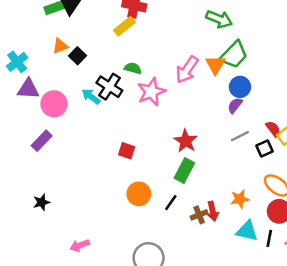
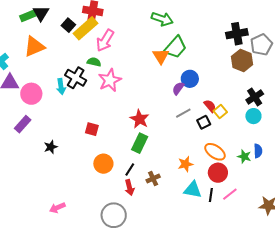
yellow rectangle: (124, 26) -> (85, 28), size x1.4
orange triangle: (60, 46) -> (34, 47), size x1.6
black square: (77, 56) -> (68, 25), moved
pink arrow: (187, 70) -> (105, 40), moved
blue circle: (240, 87) -> (190, 79), moved
cyan arrow: (91, 96) -> (61, 86), turned -133
black star: (42, 202) -> (51, 147), moved
red arrow: (213, 211) -> (129, 188), moved

